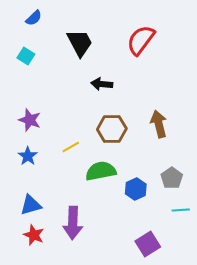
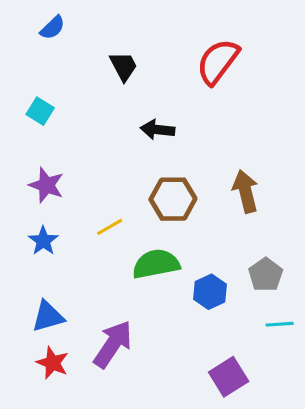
black trapezoid: (80, 43) -> (124, 66), size x0.7
cyan square: (26, 56) -> (40, 111), moved
purple arrow: (73, 223) -> (113, 344), turned -148

